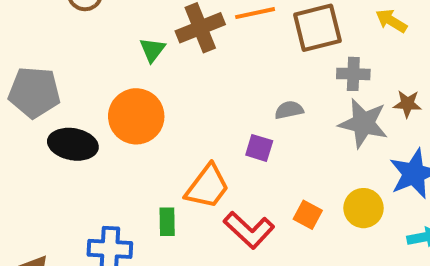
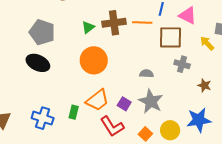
gray pentagon: (34, 92) -> (42, 32), moved
orange circle: (136, 116) -> (94, 60), moved
gray star: (363, 123) -> (151, 101), moved
purple square: (259, 148) -> (124, 104), moved
orange square: (308, 215) -> (145, 134), moved

